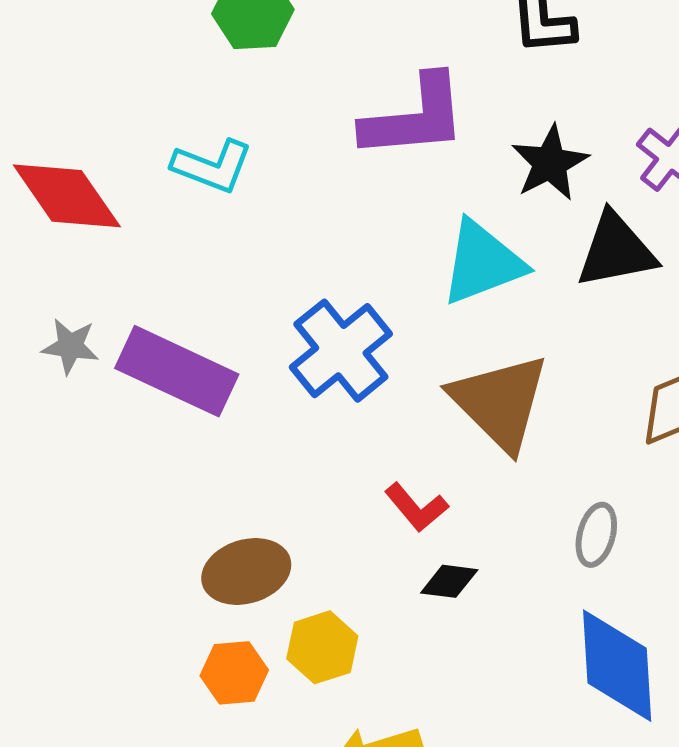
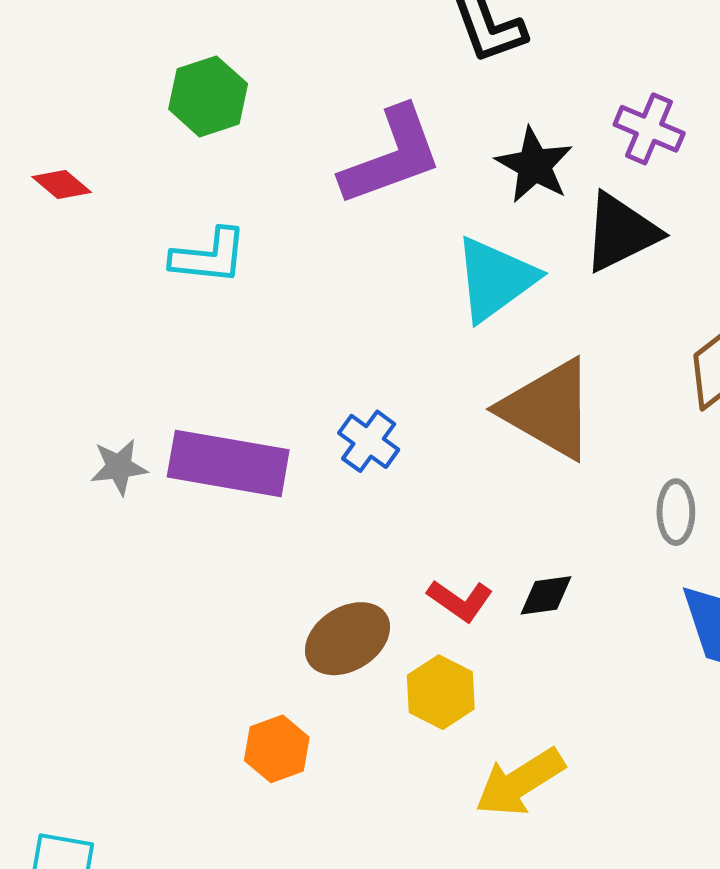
red diamond: (67, 196) -> (62, 185), moved, size x0.5
blue cross: (341, 351) -> (369, 441), moved, size x0.6
red L-shape: (416, 507) -> (460, 601), moved
orange hexagon: (234, 673) -> (277, 749), moved

